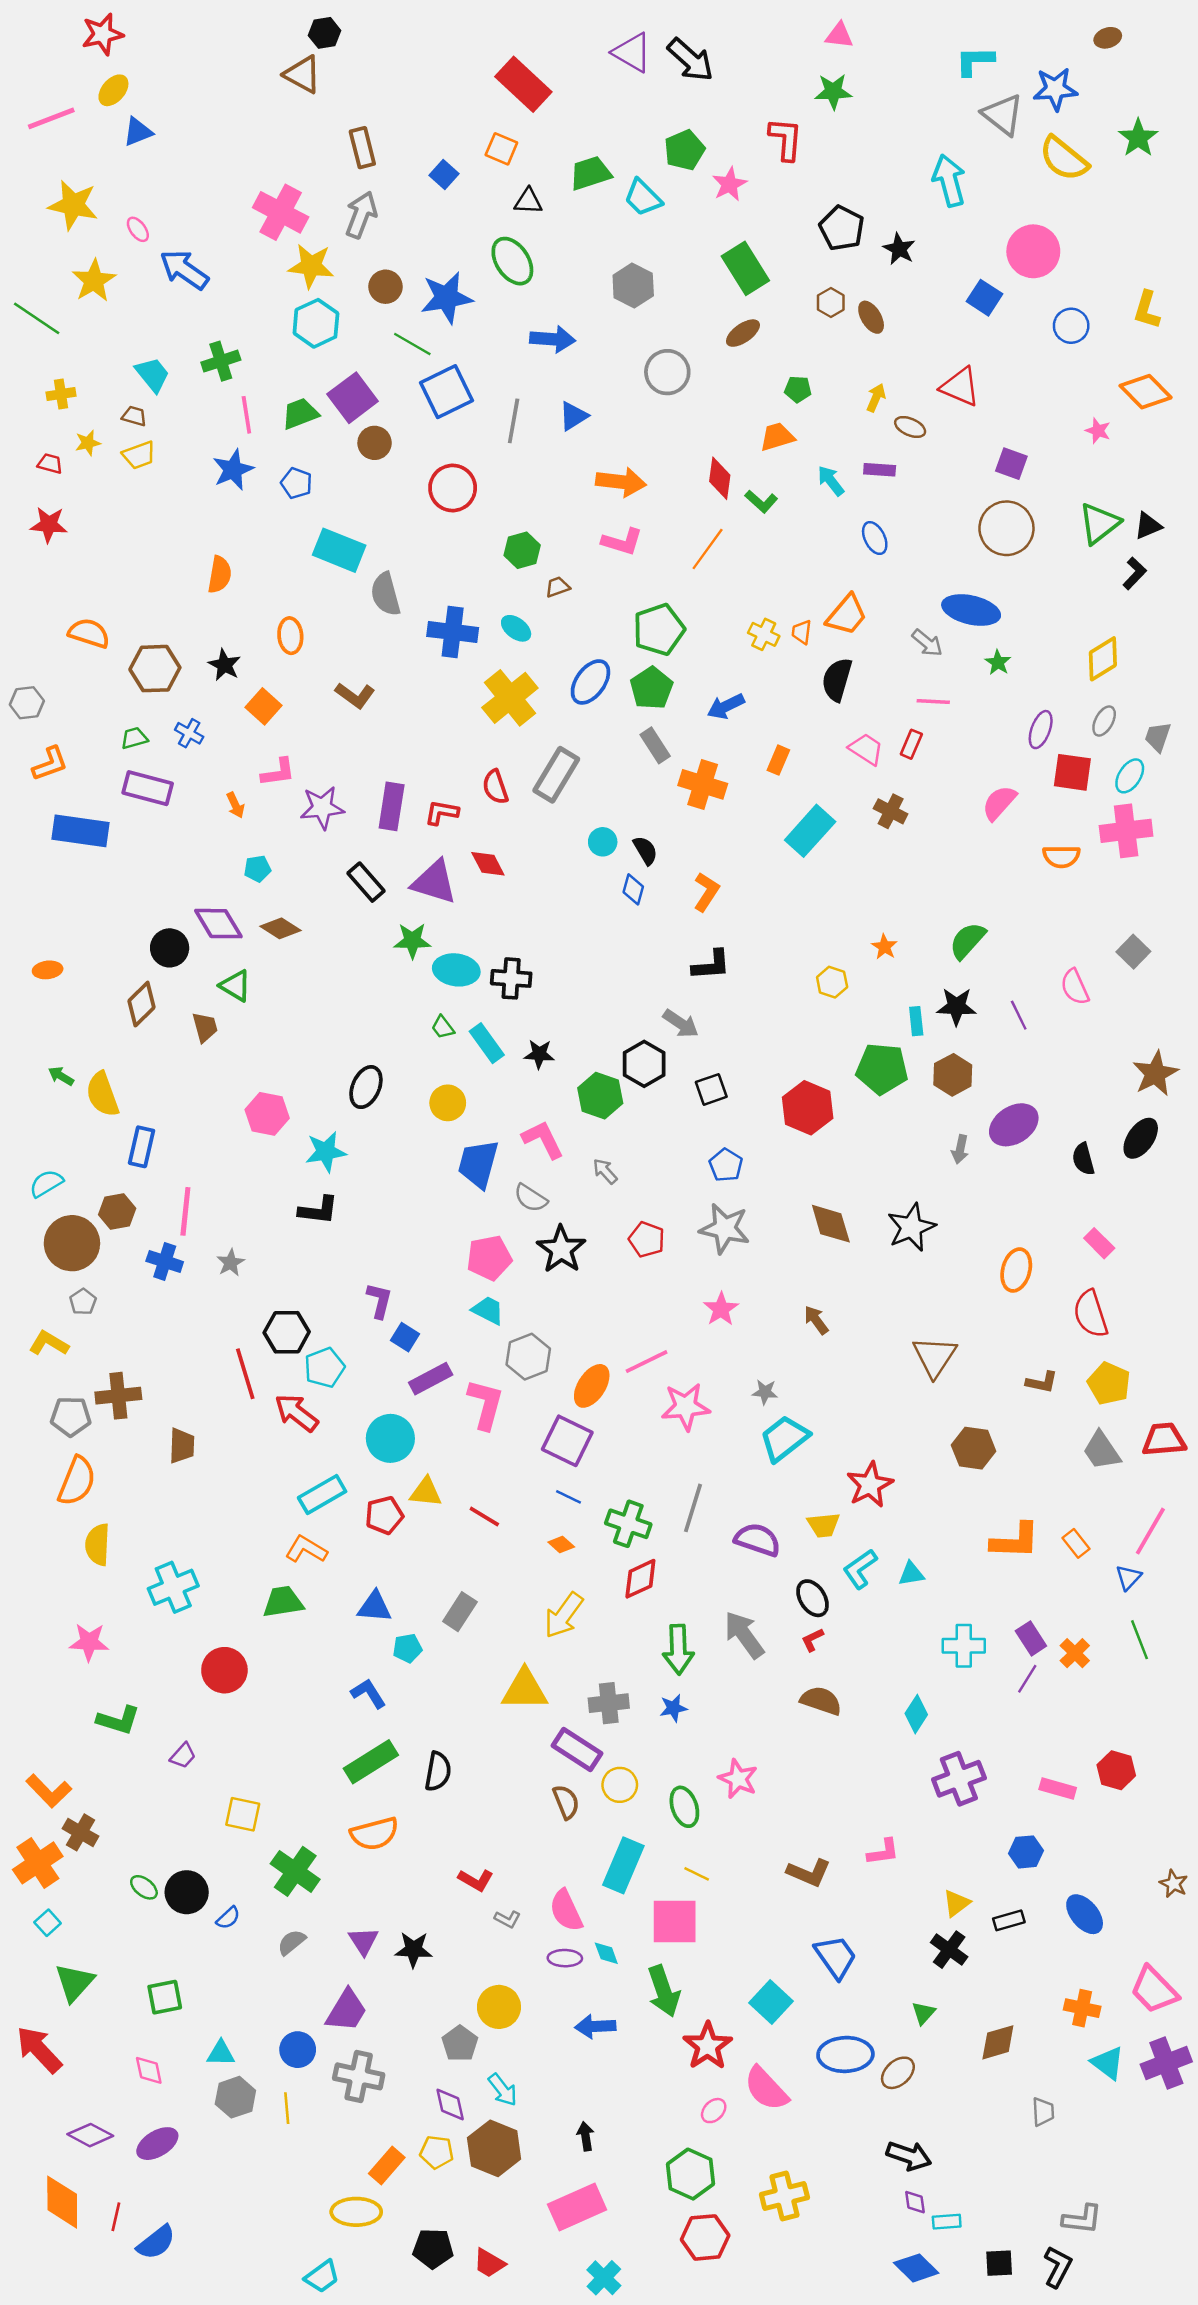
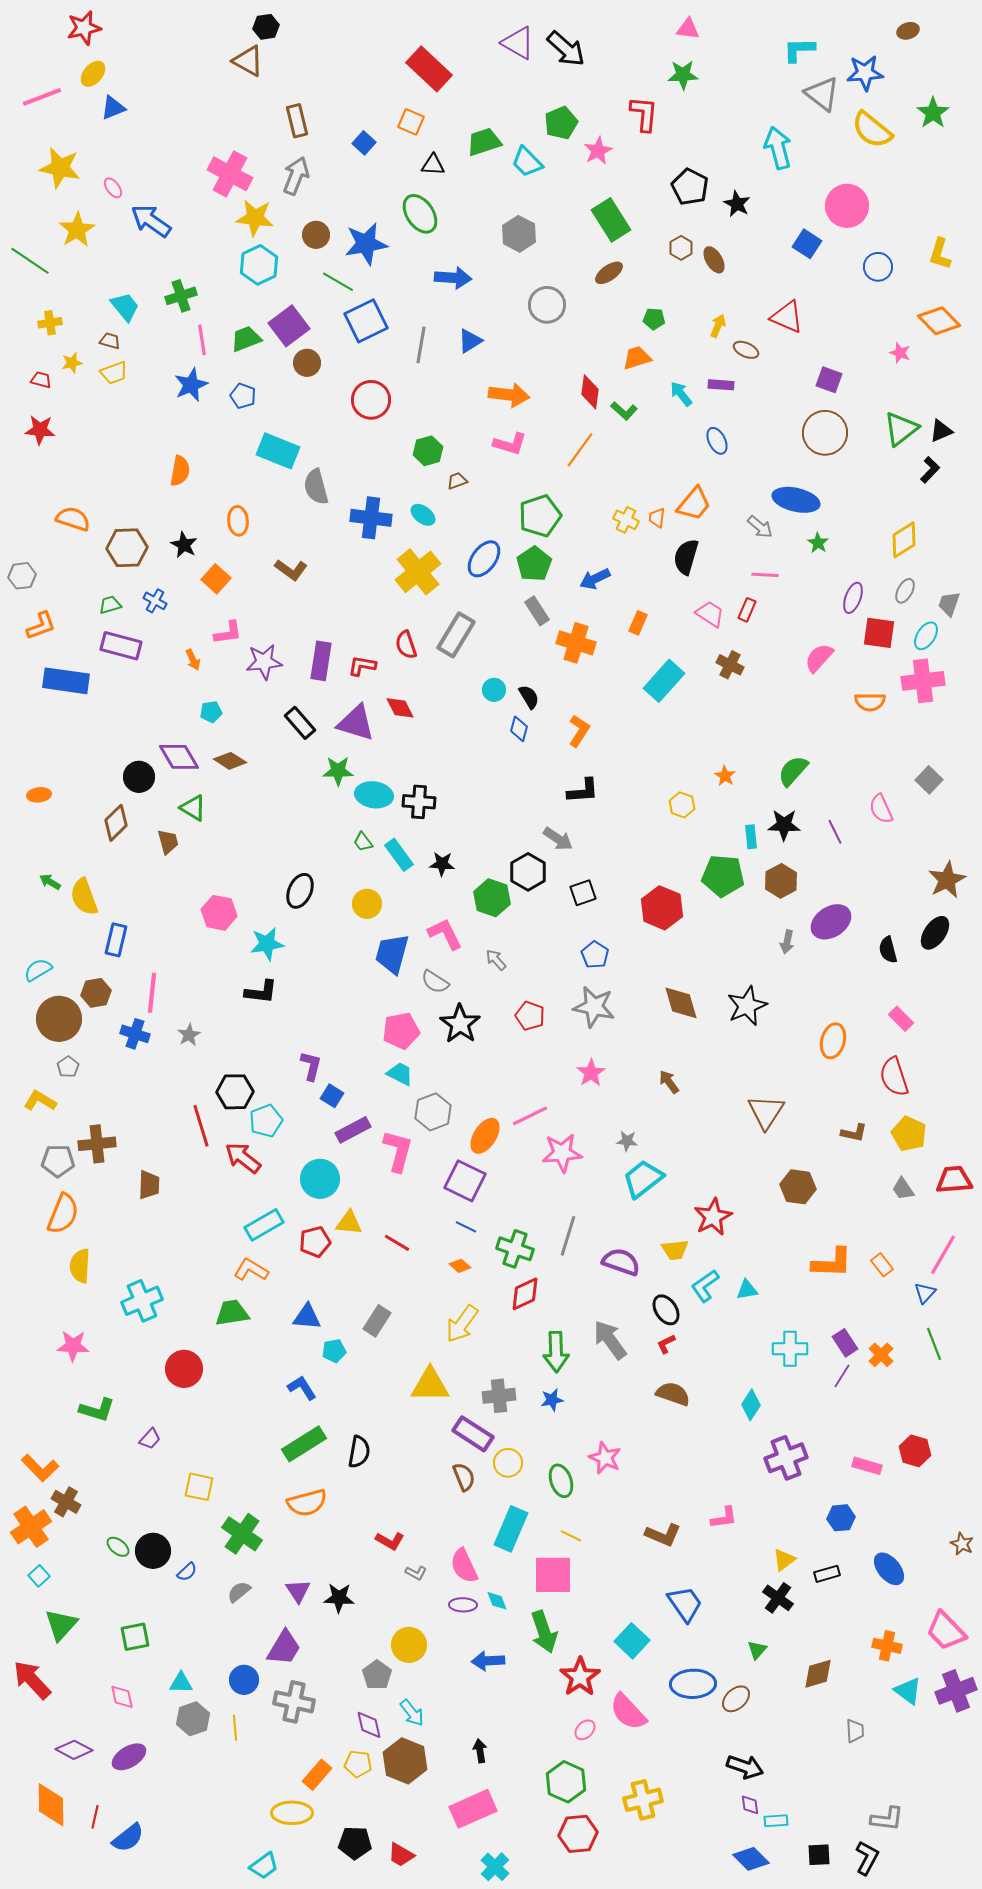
gray trapezoid: (1102, 1451) -> (903, 1189), size x0.7

